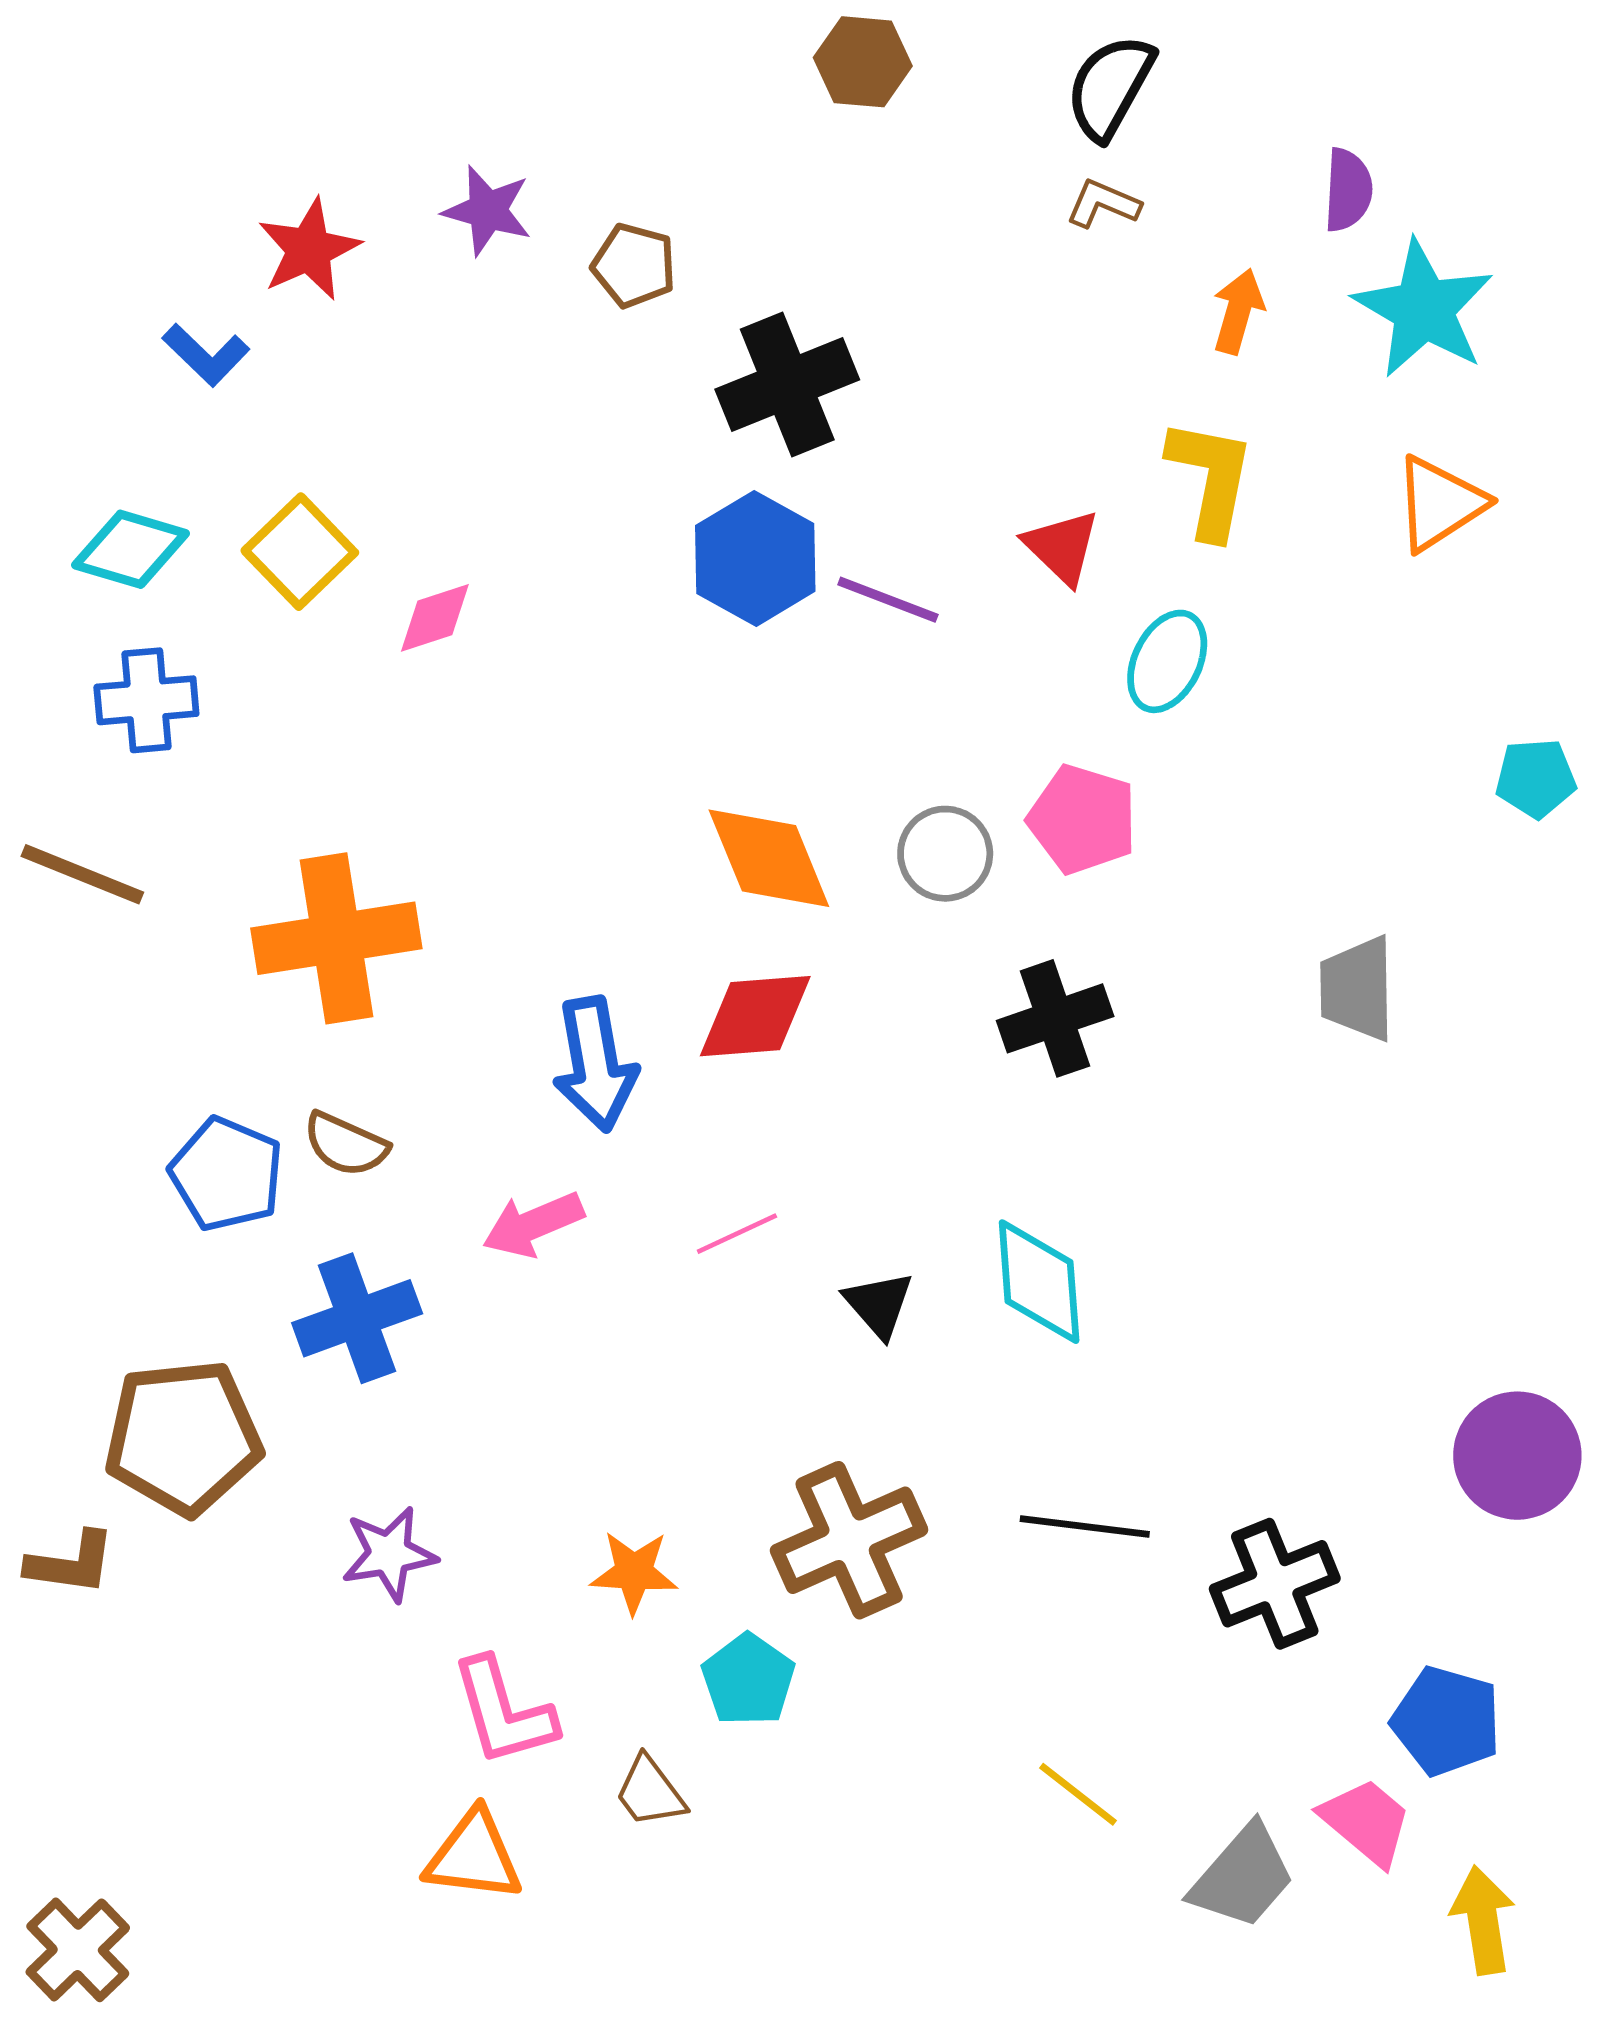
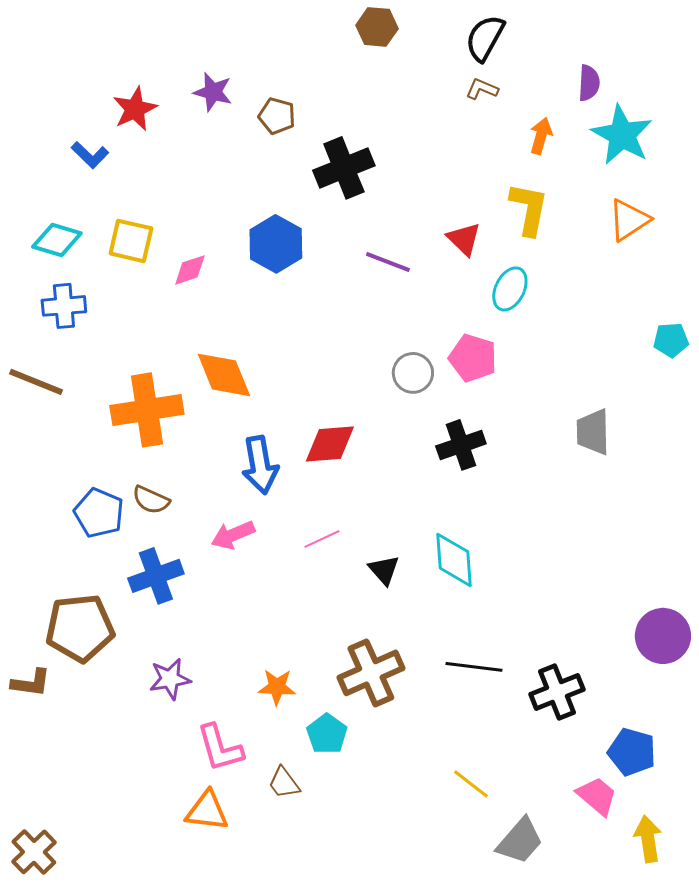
yellow square: (300, 552) -> (131, 241), turned -33
blue hexagon: (755, 558) -> (276, 244), moved
orange diamond: (769, 858) -> (224, 375), moved
gray trapezoid: (1243, 1877) -> (520, 841), moved

